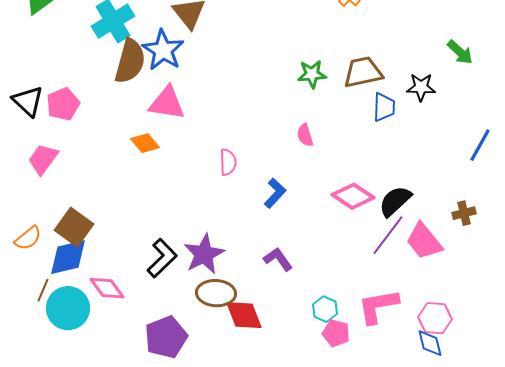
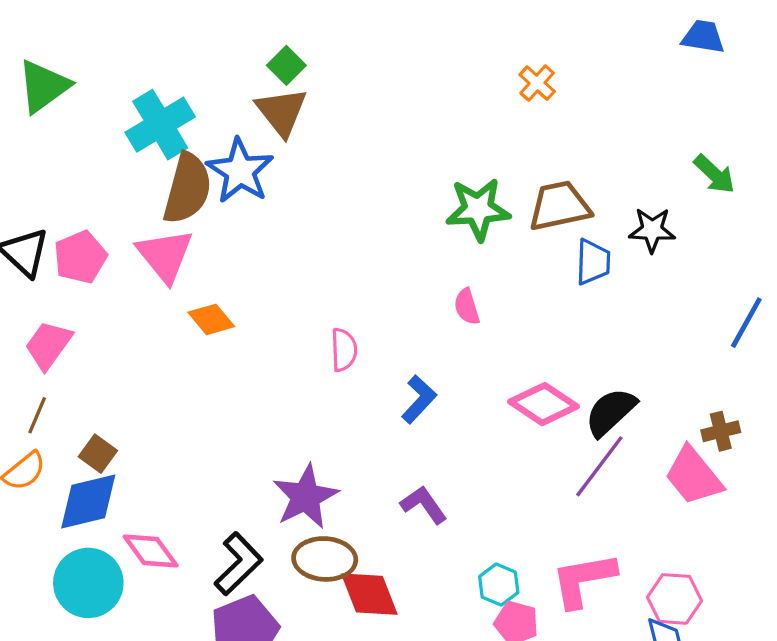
green star: (312, 74) -> (478, 209), size x1.4
pink triangle: (167, 103) -> (165, 256), moved, turned 42
brown square: (74, 227) -> (98, 454), size x0.6
pink trapezoid: (424, 241) -> (694, 476), moved
black L-shape: (162, 258) -> (238, 564), moved
brown line: (43, 290) -> (37, 415), moved

